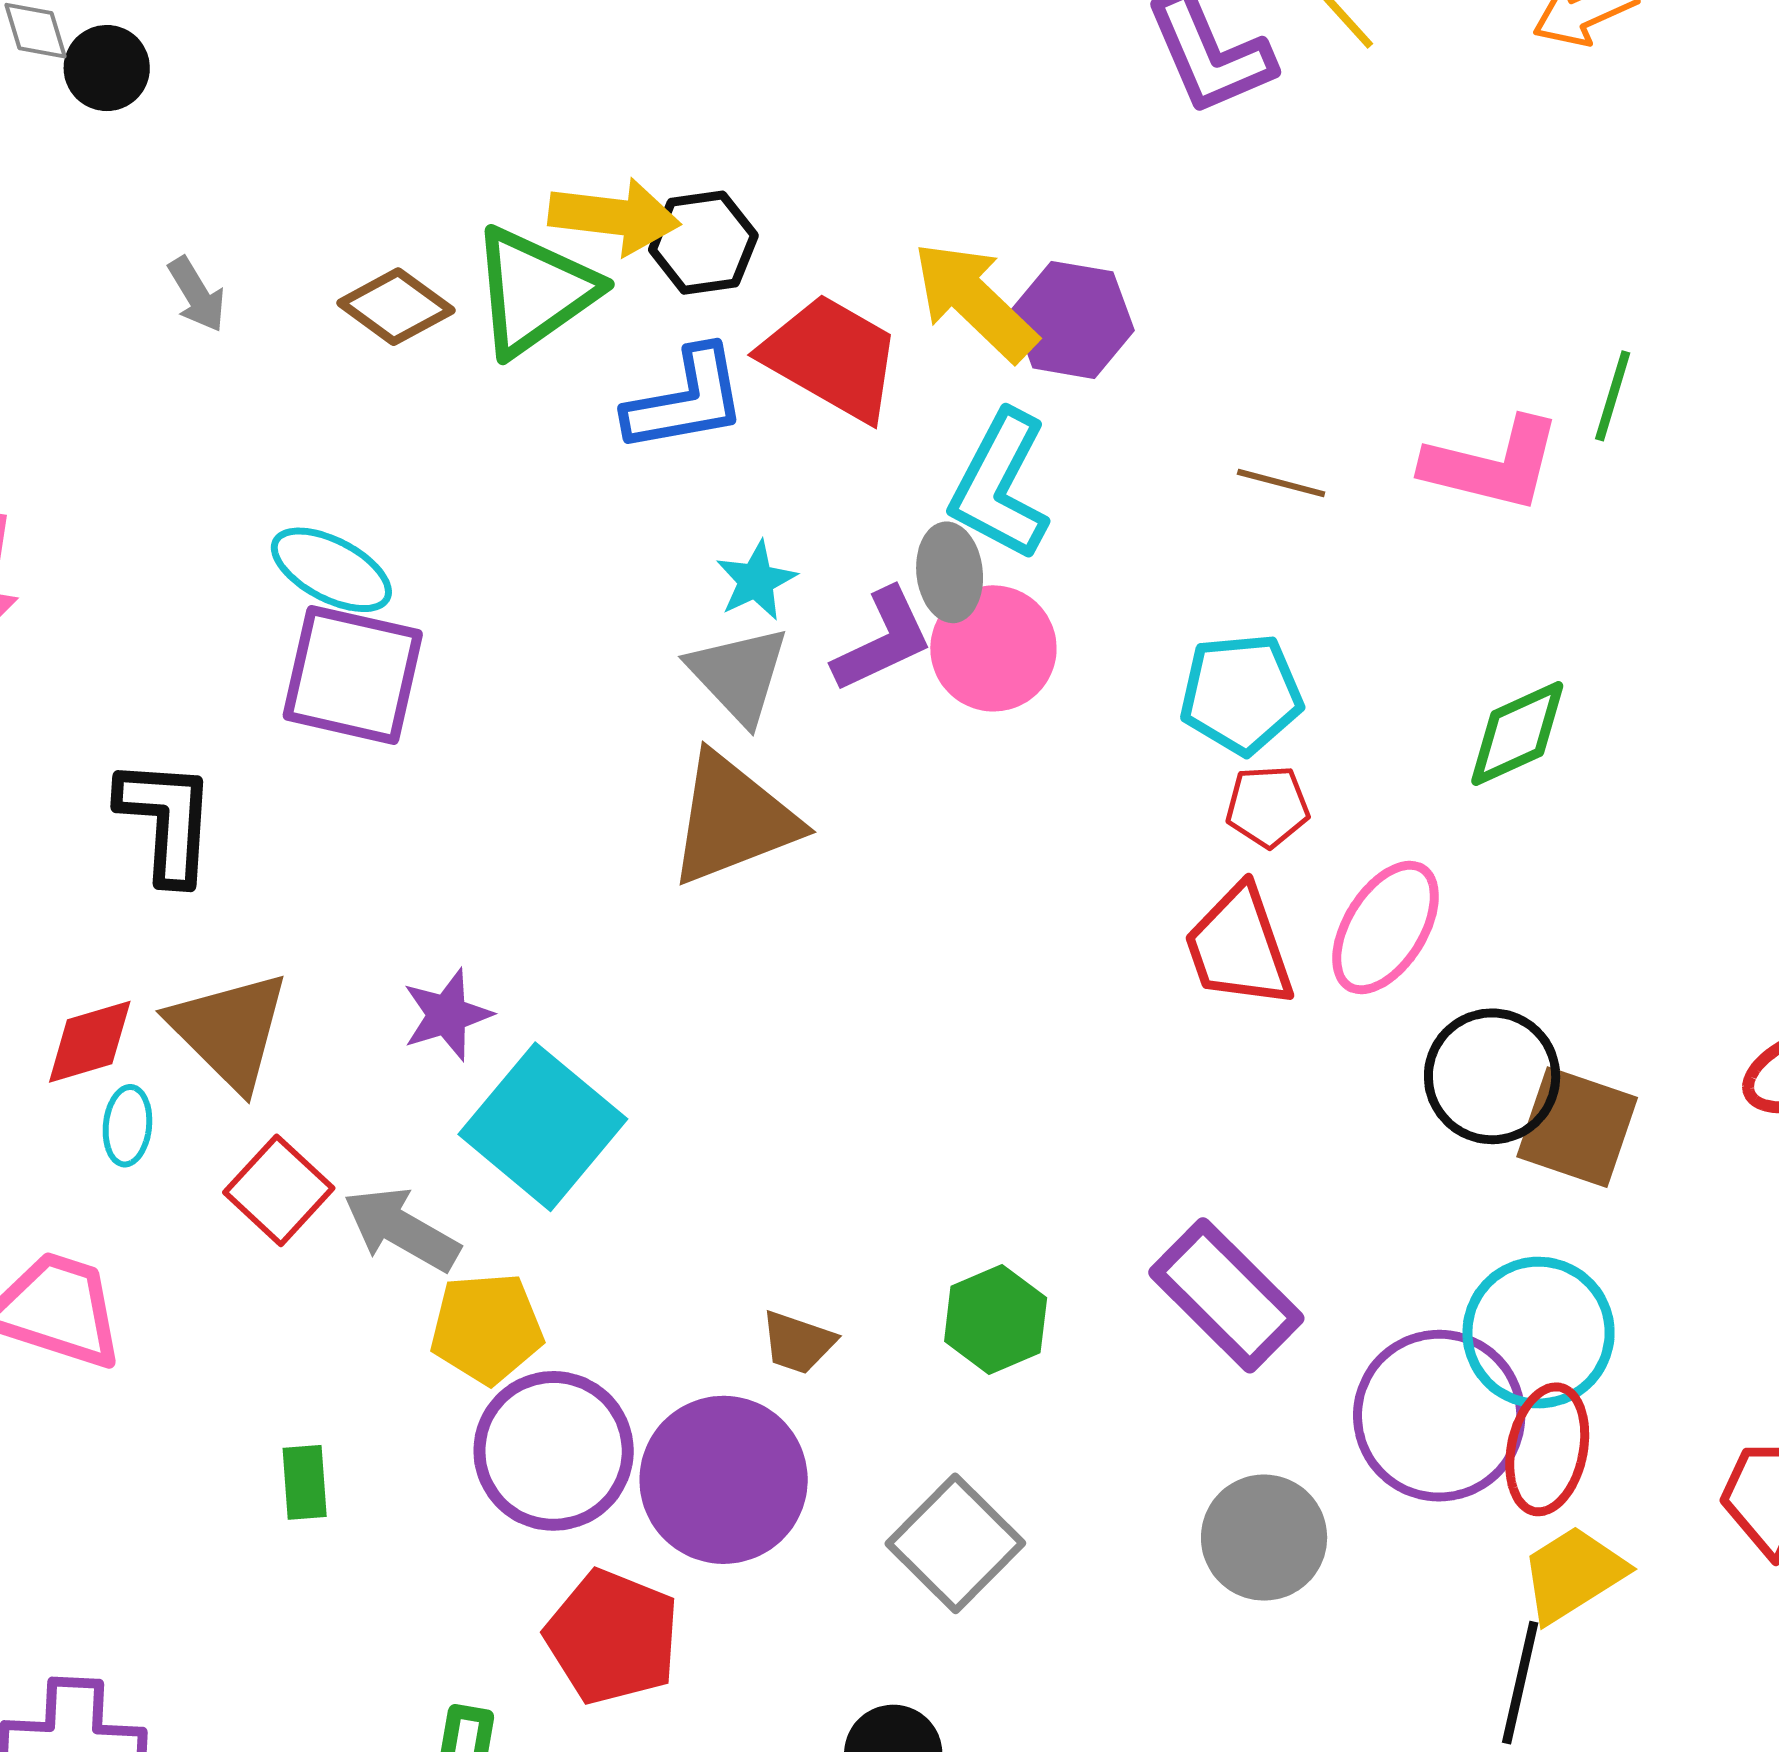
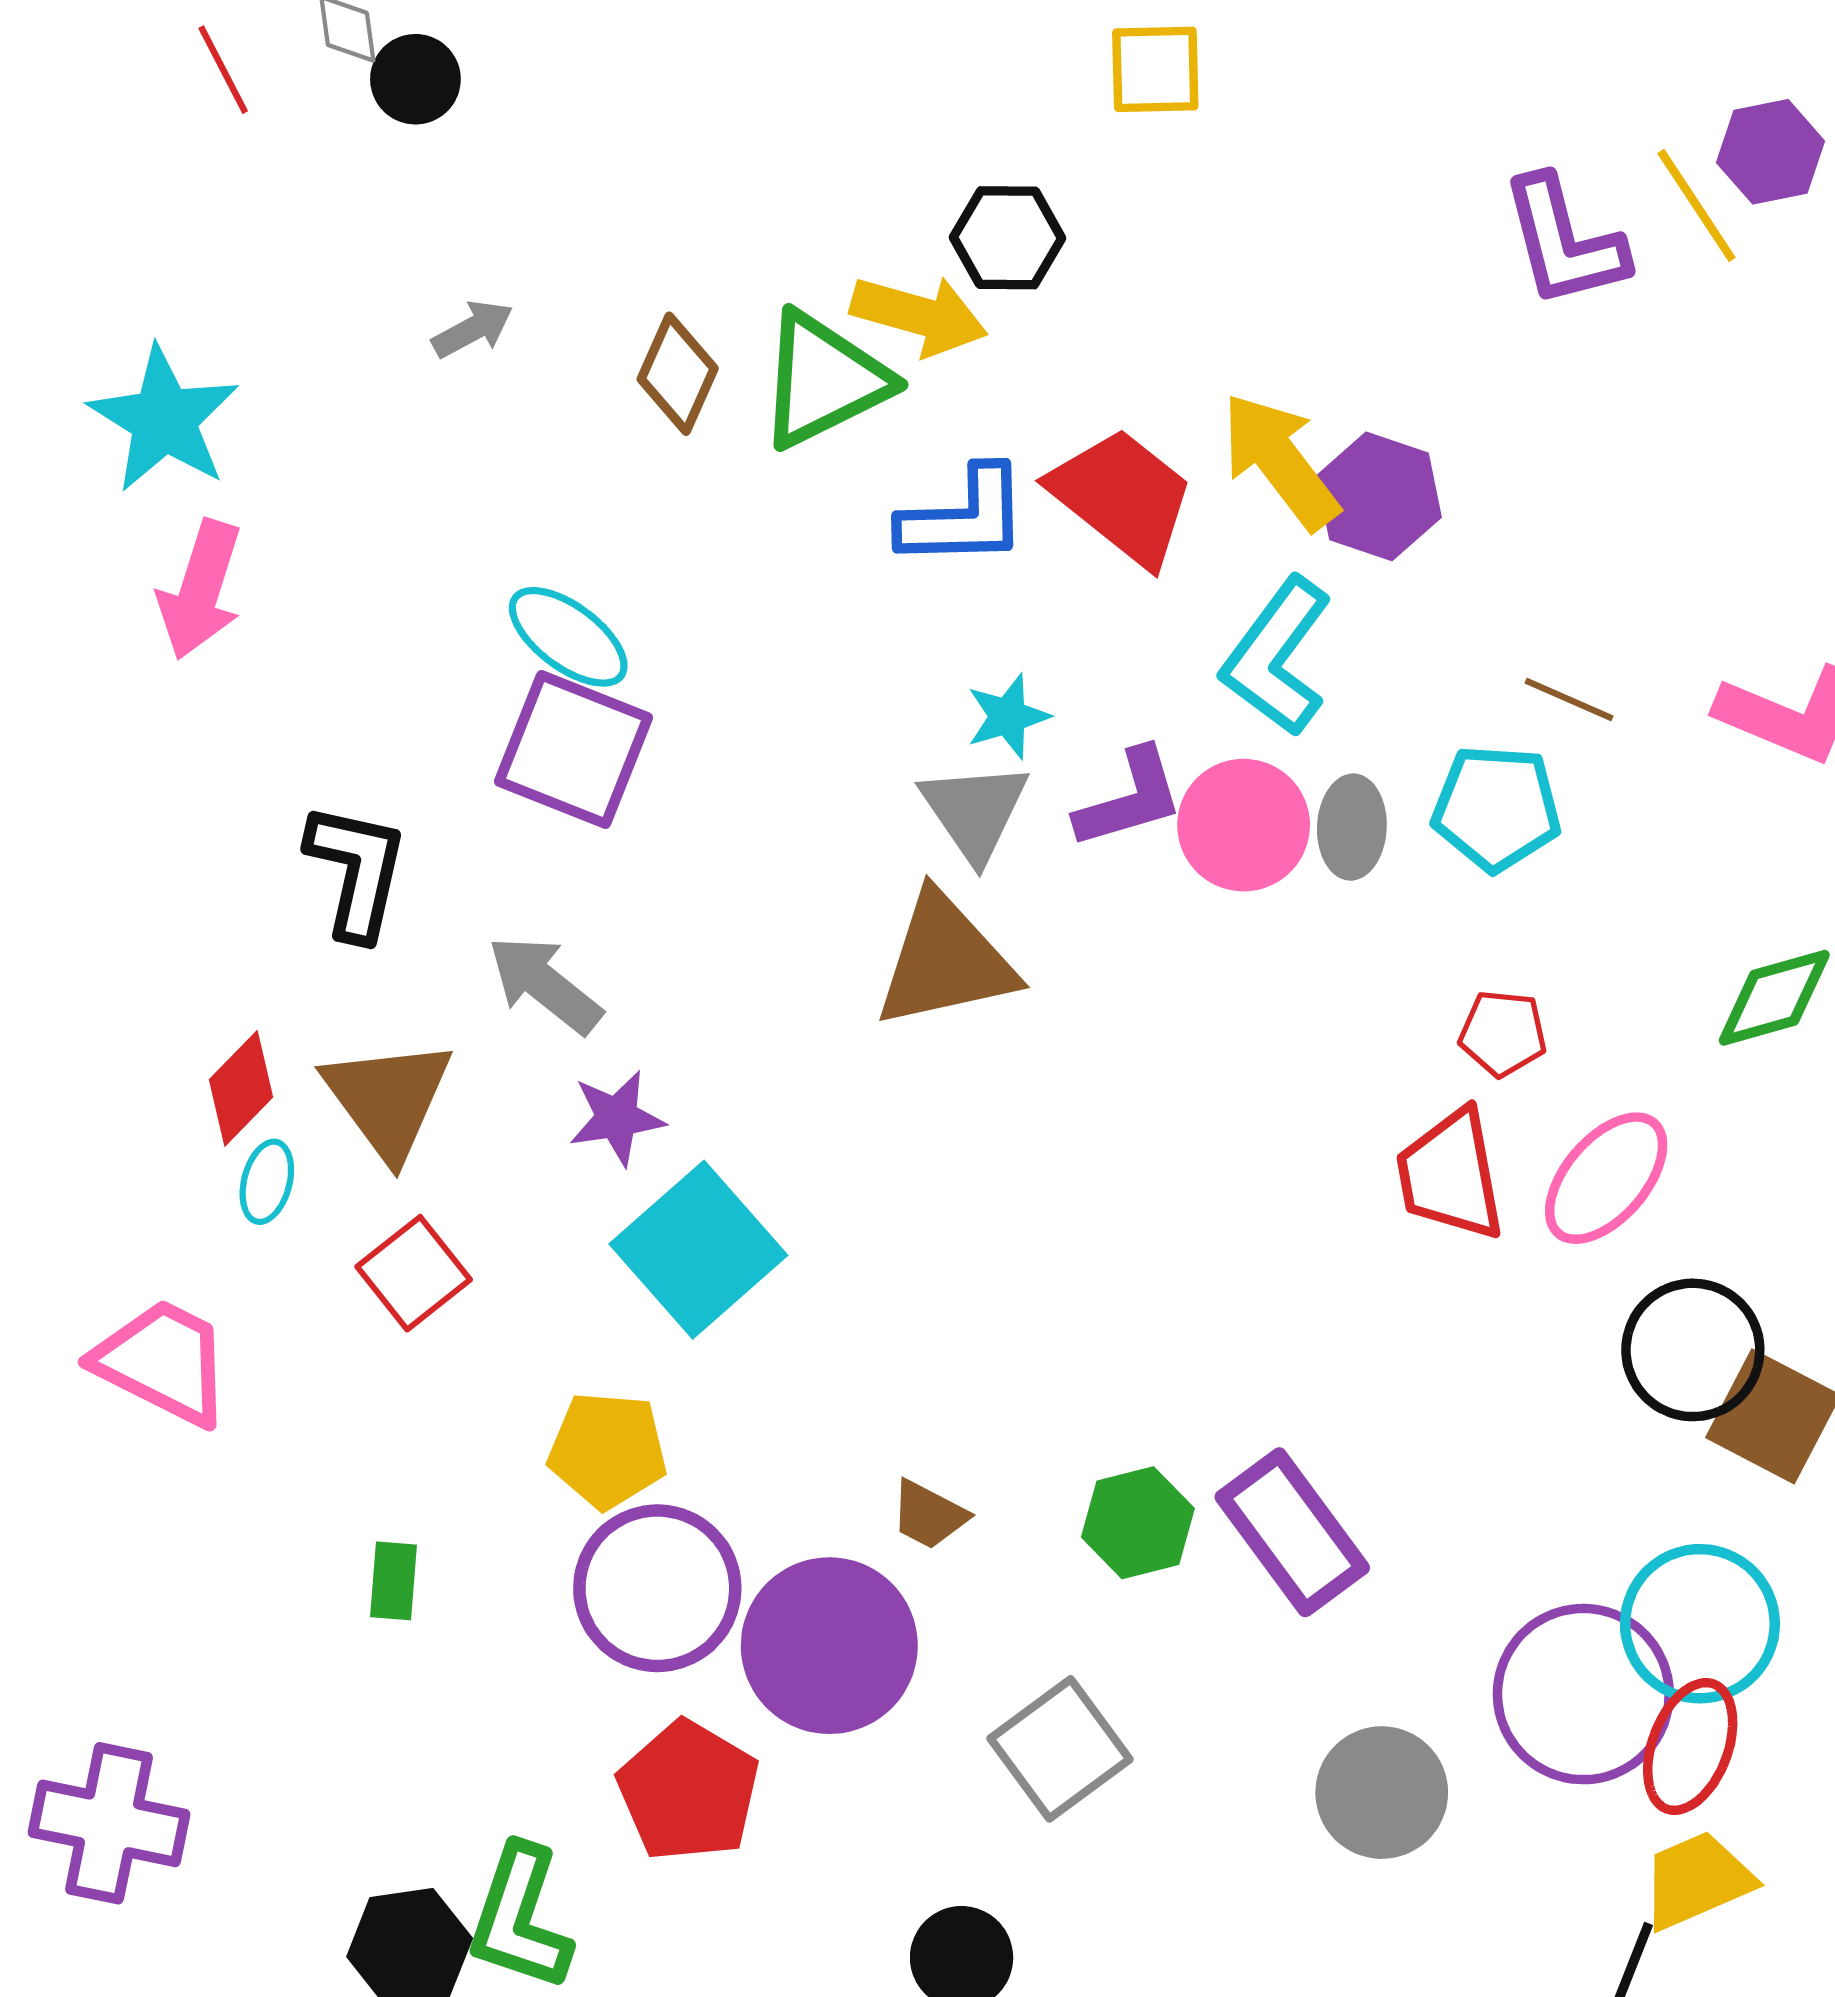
black hexagon: (703, 243) -> (1007, 238), moved
gray arrow: (197, 294) -> (473, 329), turned -96
brown diamond: (396, 307) -> (678, 374), turned 69
gray ellipse: (950, 572) -> (1352, 827), moved
cyan pentagon: (1241, 694) -> (1497, 808), moved
red diamond: (90, 1042) -> (241, 1088), turned -38
gray arrow: (402, 1229) -> (545, 984), moved
purple rectangle: (1226, 1295) -> (1292, 1532), moved

